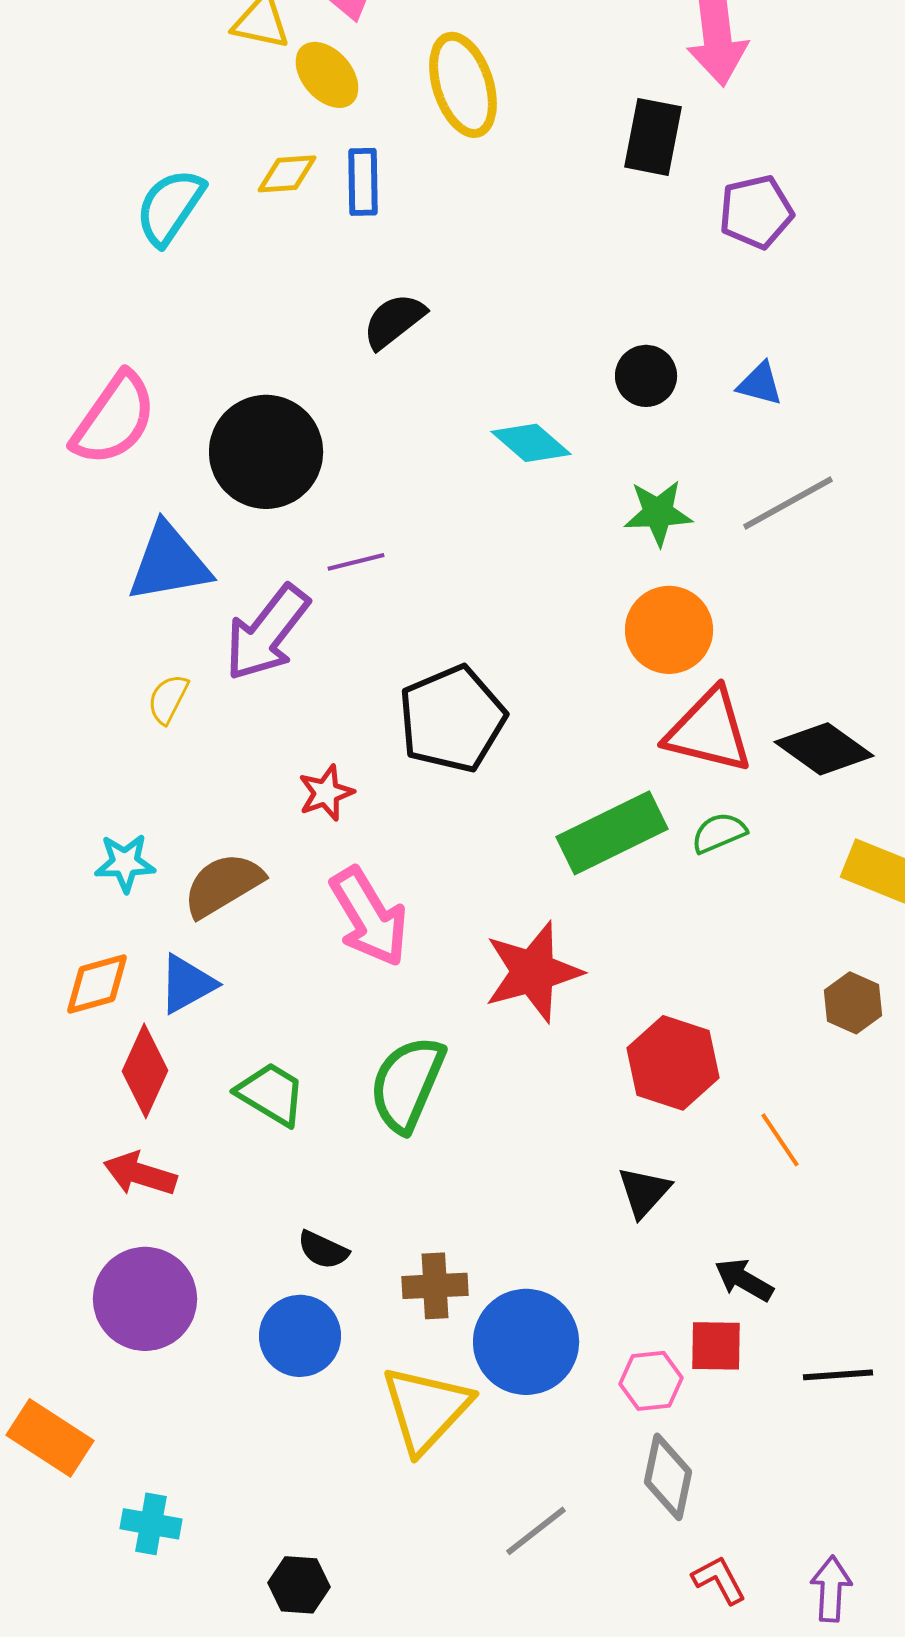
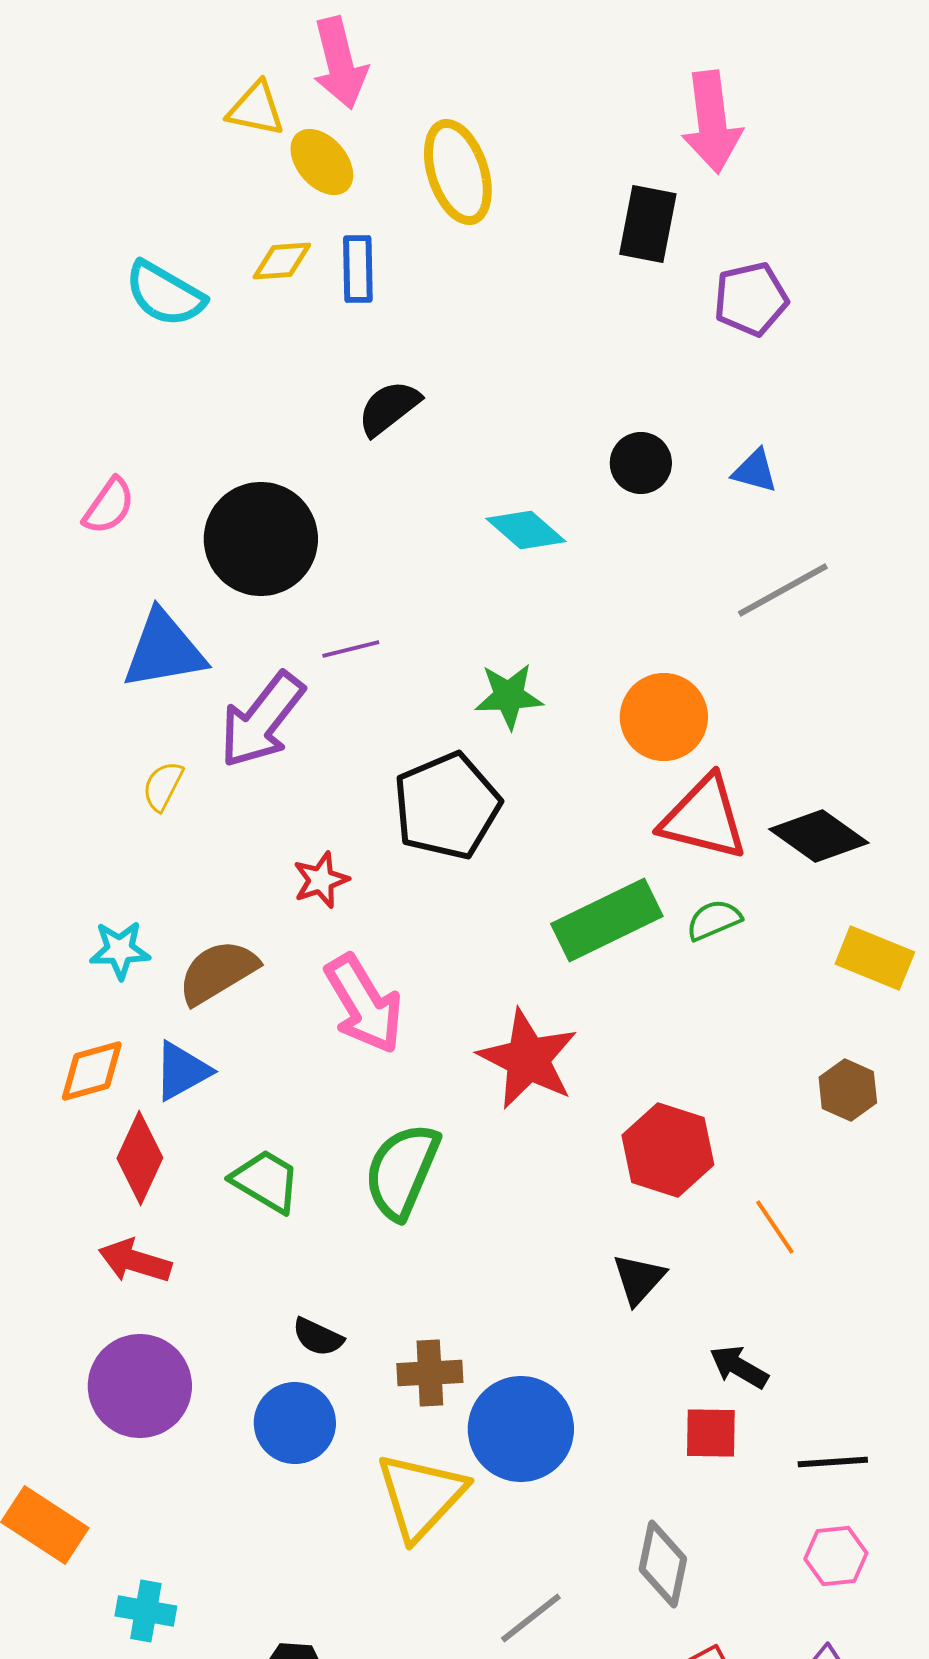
cyan semicircle: (170, 207) -> (165, 294), turned -94
pink semicircle: (114, 419) -> (109, 506), size x0.6
green star: (658, 513) -> (509, 696), moved
red star: (533, 972) -> (528, 1059), turned -30
pink hexagon: (651, 1381) -> (836, 1556), moved

